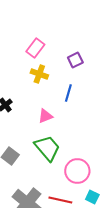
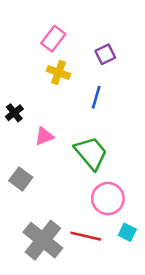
pink triangle: (45, 116) -> (44, 136), moved
green trapezoid: (47, 148) -> (91, 153), moved

